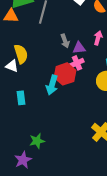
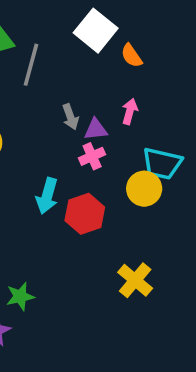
red hexagon: (65, 74) -> (85, 214), moved

